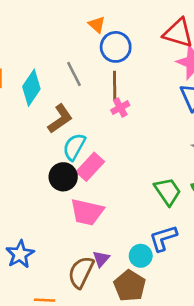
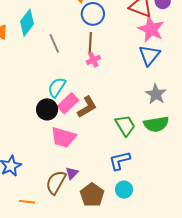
gray line: (74, 74) -> (54, 43), moved
cyan diamond: (31, 88) -> (27, 23), moved
brown L-shape: (60, 119) -> (87, 107), moved
cyan circle: (141, 256) -> (124, 190), moved

